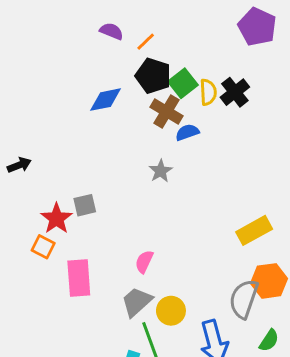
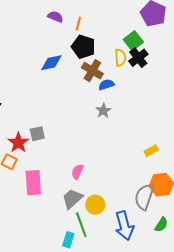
orange line: (146, 42) -> (78, 24), turned -32
green square: (183, 83) -> (133, 41), moved
gray star: (161, 171) -> (103, 111), moved
yellow rectangle: (254, 230) -> (151, 151), size x0.6

